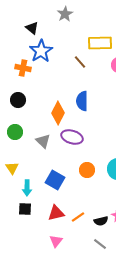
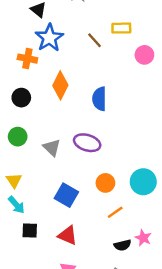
yellow rectangle: (100, 43) -> (121, 28), size x0.7
brown line: (80, 62) -> (94, 40), moved
orange diamond: (58, 113) -> (60, 85), moved
cyan arrow: (27, 188) -> (16, 205), moved, turned -42
red triangle: (56, 213) -> (68, 235), turned 36
orange line: (78, 217) -> (115, 212), moved

